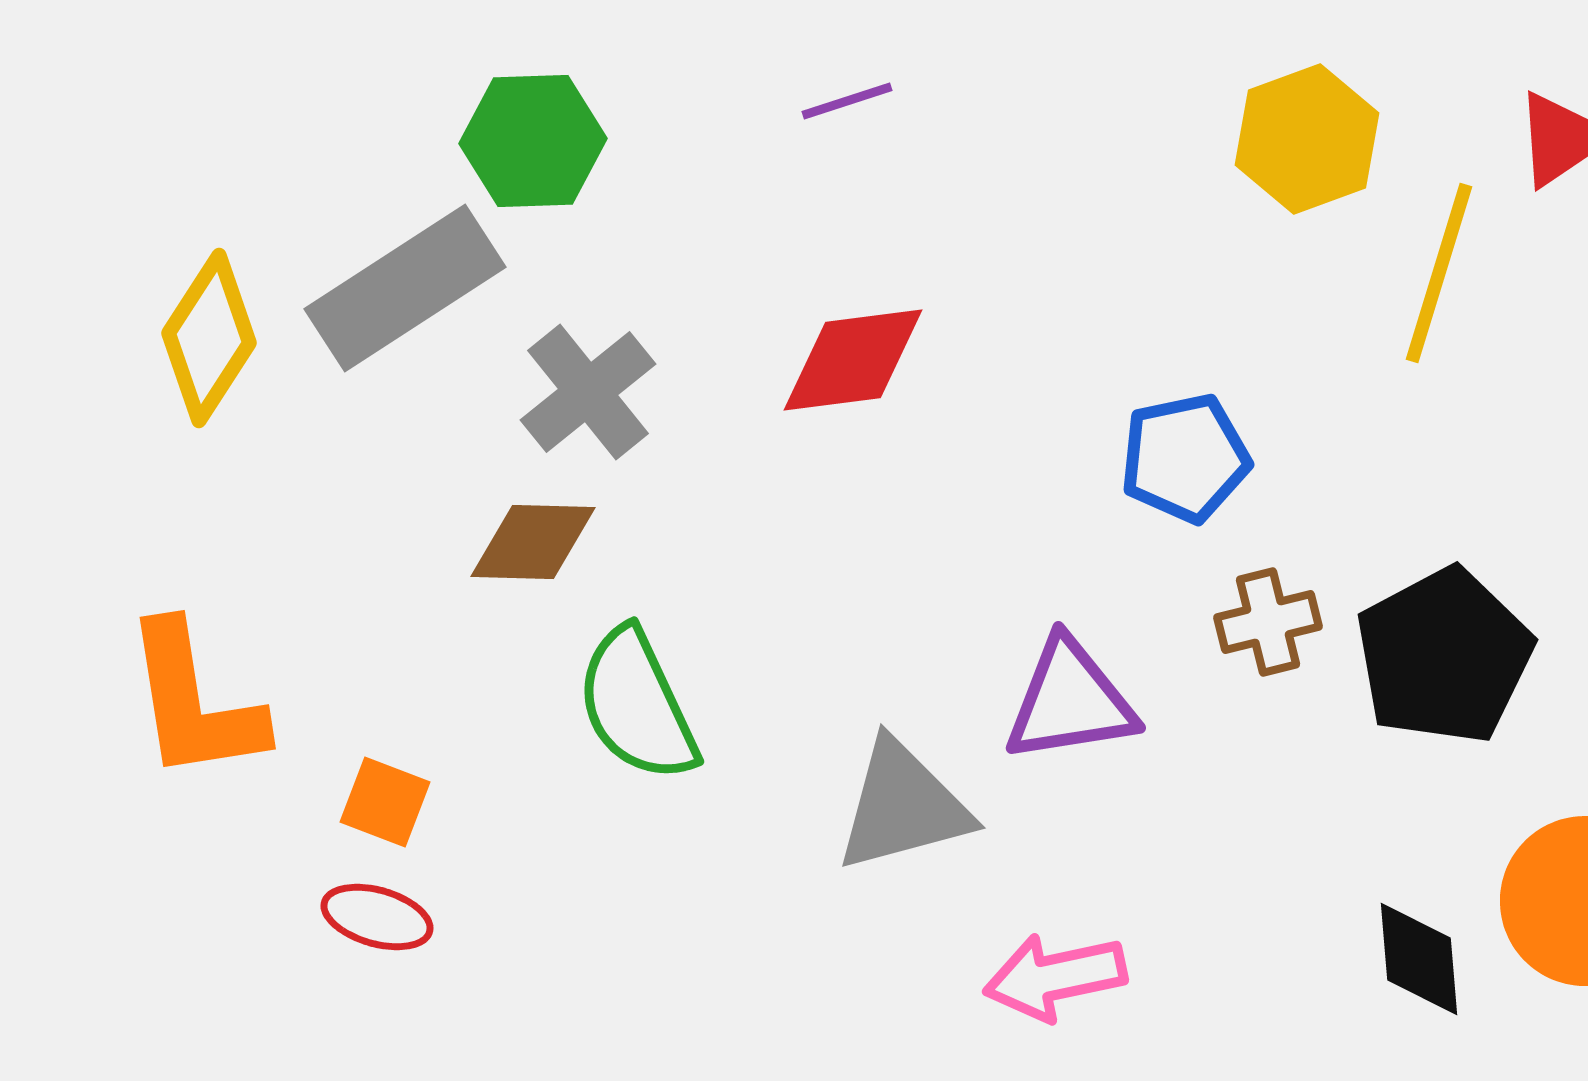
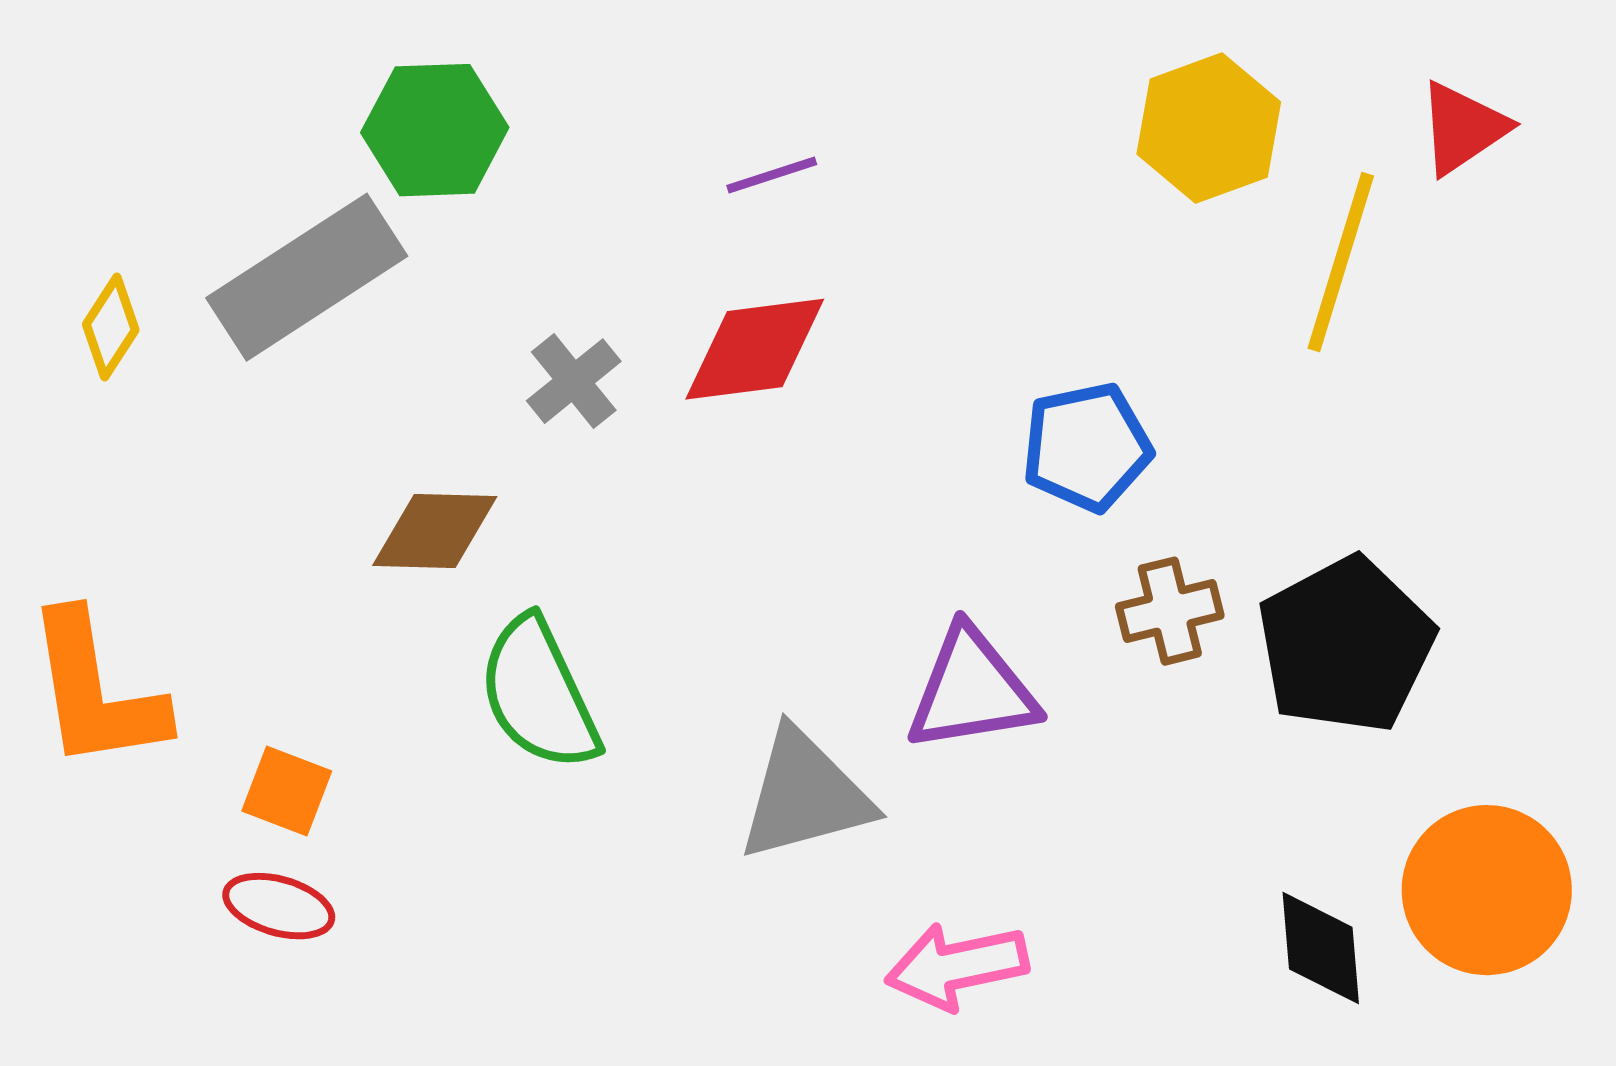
purple line: (847, 101) -> (772, 175), moved
yellow diamond: (209, 338) -> (111, 327), size x0.6
gray cross: (588, 392) -> (574, 381), moved, size x0.7

